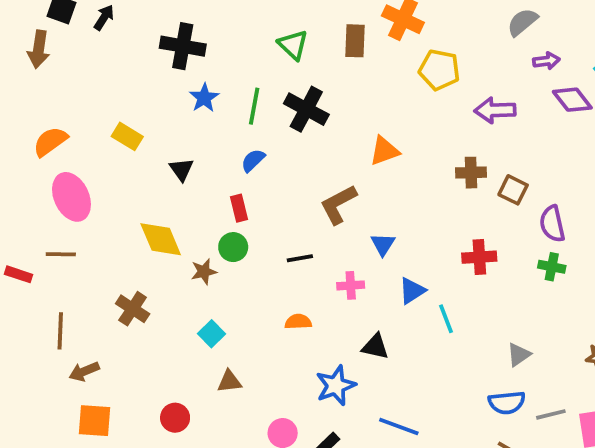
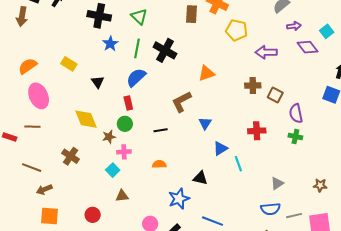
green triangle: (293, 45) -> (139, 17), moved
blue semicircle: (253, 160) -> (136, 77), size x1.5
pink cross: (351, 285) -> (124, 152), moved
brown line: (60, 331) -> (32, 168), turned -72

